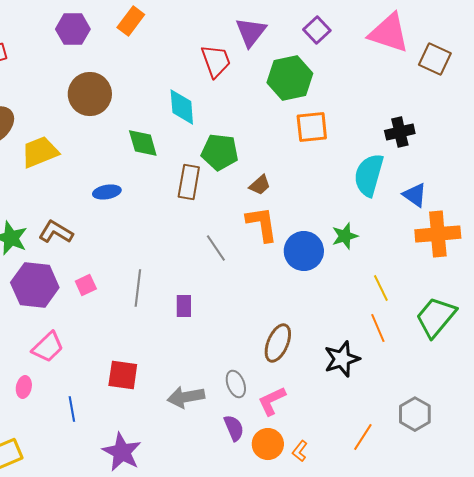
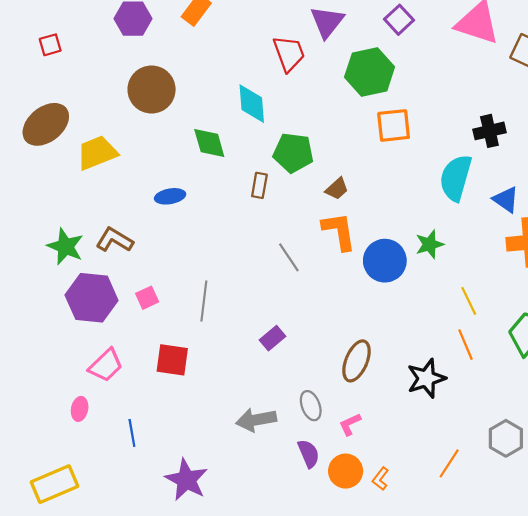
brown rectangle: (189, 182) -> (259, 185), size x0.7
purple rectangle: (184, 306) -> (273, 338), moved, turned 50
red square: (123, 375) -> (172, 360), moved
pink L-shape: (272, 401) -> (350, 424), size x0.7

